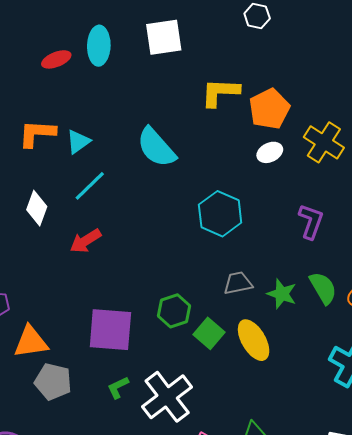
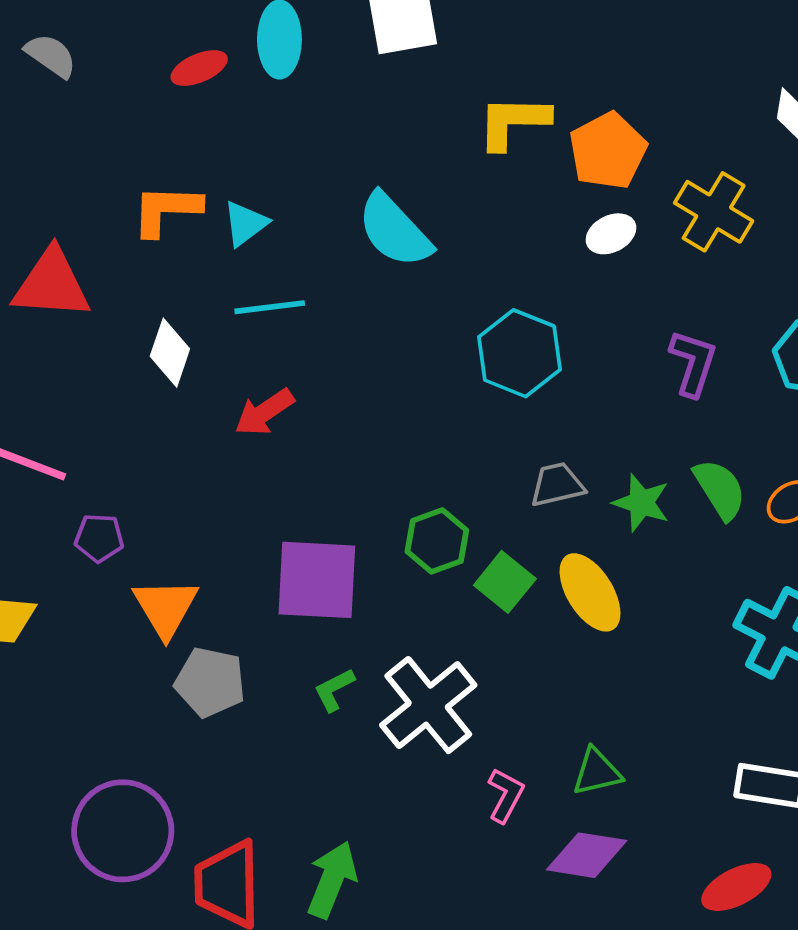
cyan line: (90, 186) -> (270, 307), turned 39
orange triangle: (31, 342) -> (166, 608), turned -51

